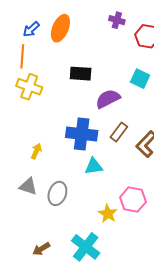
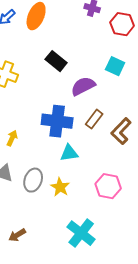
black rectangle: (81, 74) -> (56, 61), turned 35
yellow star: (108, 214) -> (60, 187), moved
cyan cross: (86, 247) -> (81, 233), moved

